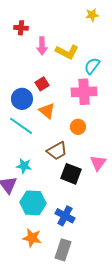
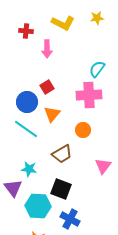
yellow L-shape: (67, 52) -> (63, 23), moved
orange triangle: (47, 111) -> (52, 114), turned 30
black square: (71, 174) -> (61, 189), moved

